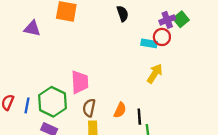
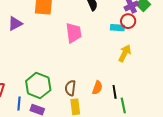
purple triangle: (32, 29) -> (15, 24), turned -35
pink trapezoid: (80, 82) -> (74, 33), moved
blue line: (27, 105) -> (19, 104), moved

